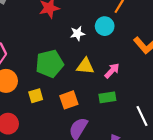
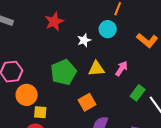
yellow square: (36, 96) -> (40, 112), moved, turned 32
green rectangle: (107, 97) -> (138, 93), moved, turned -35

